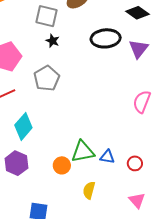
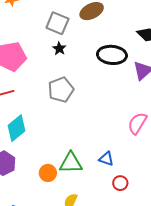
gray pentagon: (47, 78) -> (61, 90), moved
blue triangle: (107, 157) -> (106, 159), moved

